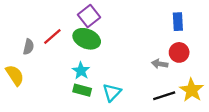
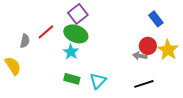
blue rectangle: (178, 22) -> (156, 19), turned -35
red circle: (179, 52) -> (148, 46), moved
cyan star: (81, 71) -> (71, 52), moved
yellow star: (192, 90) -> (168, 50), moved

